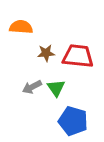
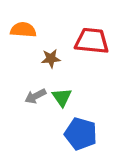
red trapezoid: (78, 56) -> (92, 41), moved

